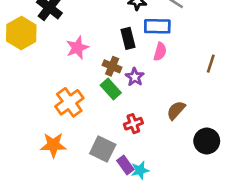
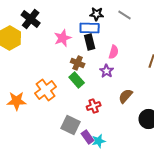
blue rectangle: (157, 26) -> (90, 28), moved
pink star: (77, 48) -> (63, 38), moved
purple star: (135, 77) -> (107, 71), moved
orange star: (53, 145) -> (17, 101), moved

